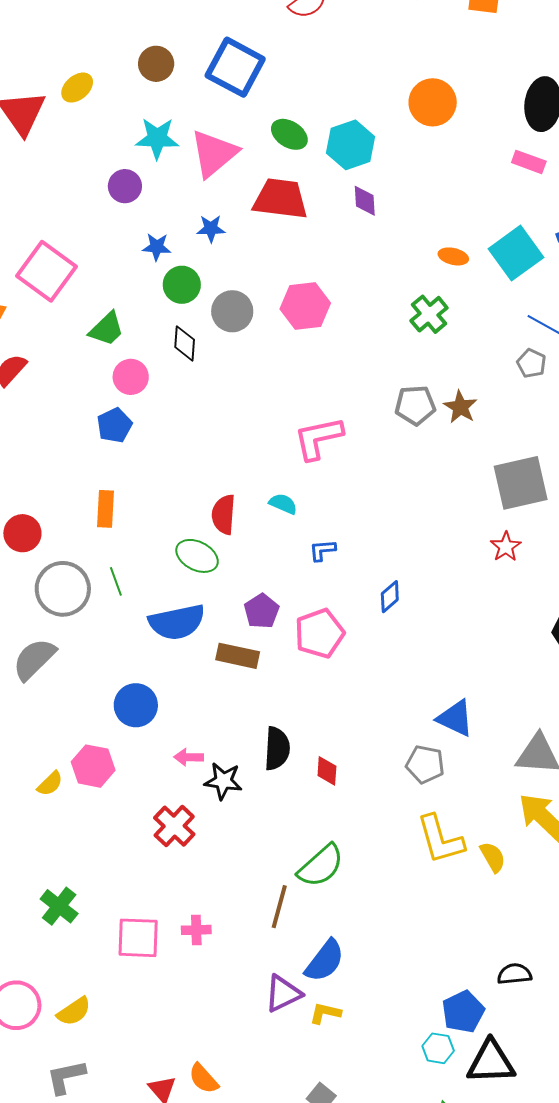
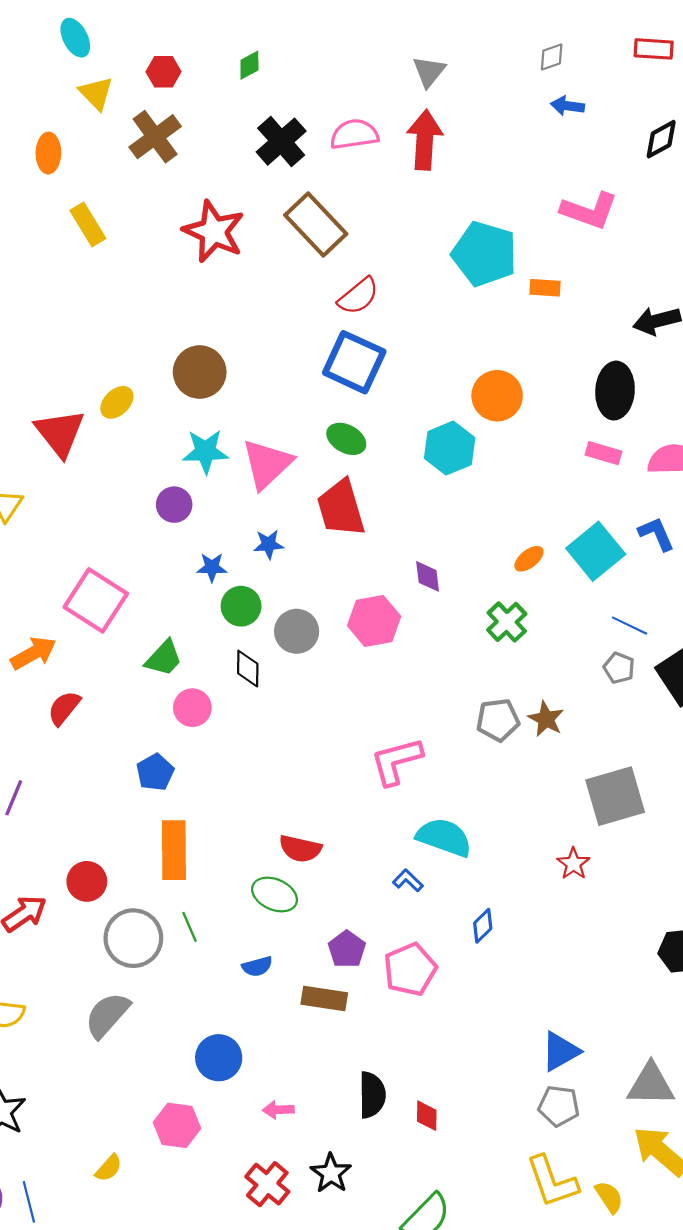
brown circle: (156, 64) -> (200, 372), size x1.4
blue square: (235, 67) -> (354, 362), moved
cyan hexagon: (351, 145) -> (450, 448), moved
red trapezoid: (280, 199) -> (341, 508), turned -110
purple diamond: (365, 201) -> (428, 576), moved
orange ellipse: (453, 256) -> (529, 559), turned -48
blue pentagon: (114, 425) -> (155, 772), moved
cyan semicircle: (283, 504) -> (444, 837), moved, size x1.8
orange rectangle: (106, 509) -> (174, 850), size x1.5
red semicircle: (224, 514) -> (300, 849), turned -78
red star: (506, 547) -> (573, 864), moved
blue L-shape: (322, 550) -> (408, 880), turned 52
blue semicircle: (177, 622) -> (257, 966), size x0.5
blue triangle: (455, 718) -> (560, 1051), turned -51
gray pentagon: (425, 764) -> (559, 1106), moved
black star: (223, 781) -> (331, 1173), moved, turned 30
yellow semicircle: (50, 784) -> (109, 1168), moved

